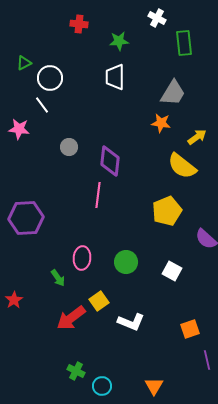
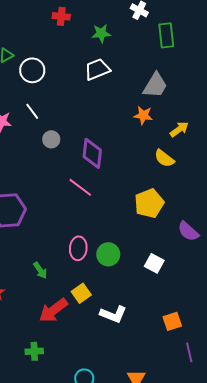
white trapezoid: (115, 77) -> (97, 69), turned 68
white line: (42, 105) -> (32, 111), moved
yellow semicircle: (182, 166) -> (164, 158), size x0.7
pink line: (98, 195) -> (80, 187), turned -60
pink ellipse: (82, 258) -> (78, 248), moved
green cross: (76, 371) -> (34, 351), moved, turned -30

